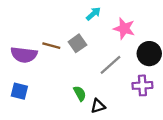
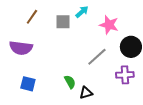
gray square: (77, 43) -> (63, 22), moved, turned 35
brown line: (51, 46) -> (32, 17), moved, turned -70
blue square: (19, 91) -> (28, 84), moved

